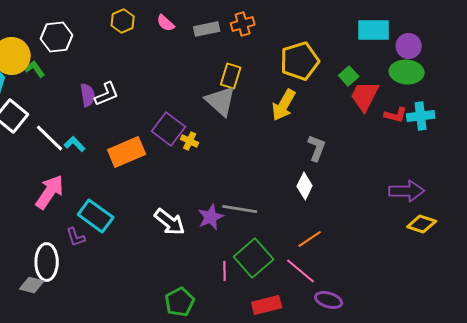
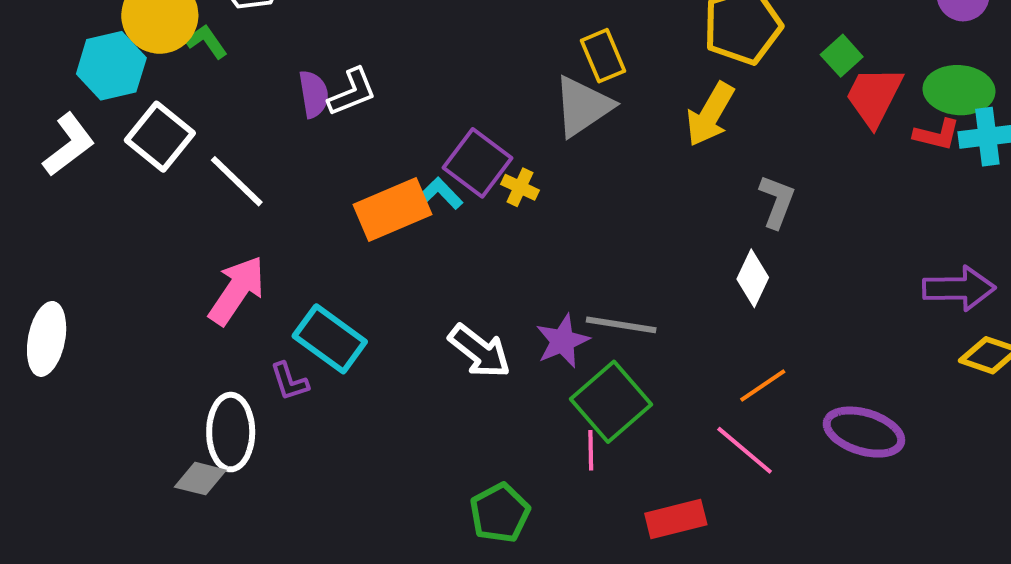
green ellipse: (407, 72) -> (959, 90), moved
yellow rectangle: (231, 76) -> (603, 56), turned -40
gray triangle: (221, 101) -> (583, 106), turned 44
cyan L-shape: (75, 144) -> (441, 193), moved
green square: (254, 258) -> (611, 402), moved
purple ellipse: (329, 300) -> (864, 432), moved, size x1.4

